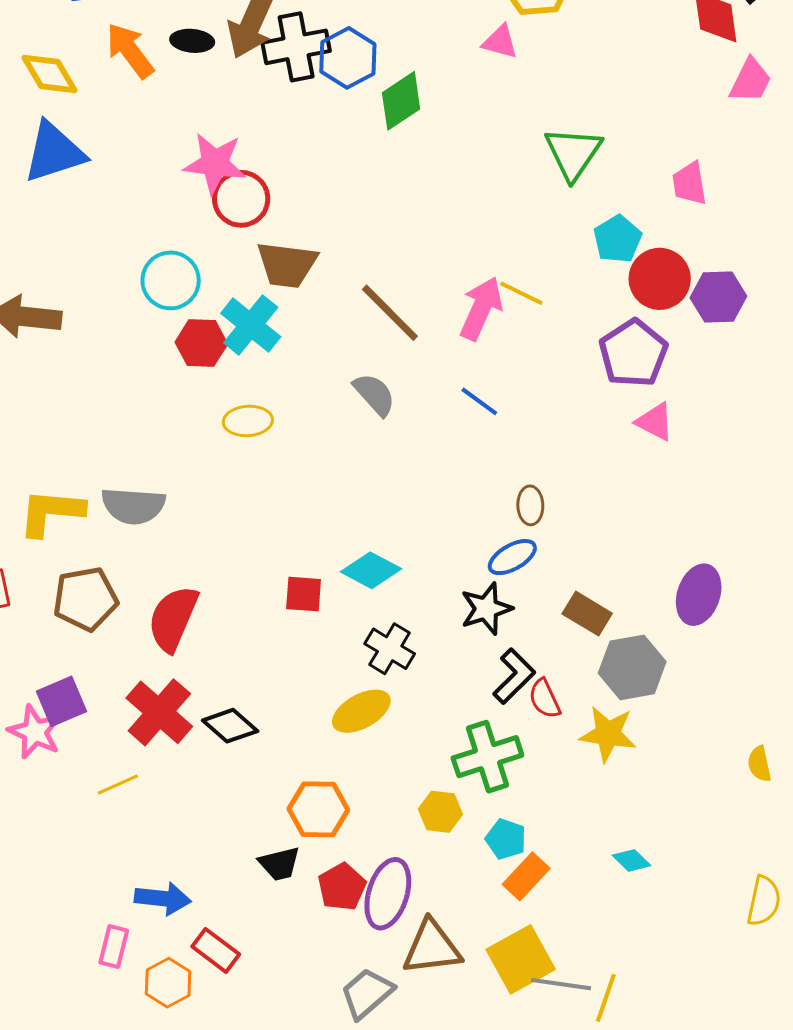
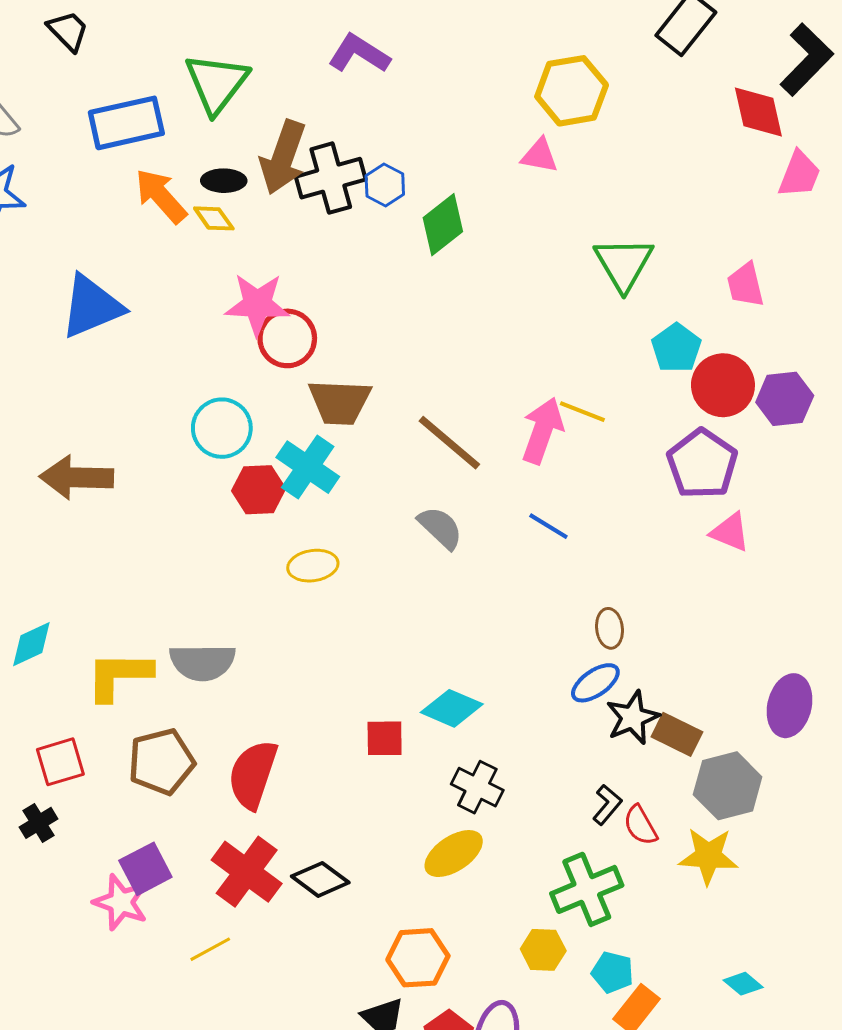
blue hexagon: (348, 58) -> (385, 185), size x0.7
yellow diamond: (50, 74) -> (214, 218), moved, size x0.7
black star: (486, 609) -> (633, 718), moved
black L-shape: (514, 676) -> (607, 805), size x0.7

